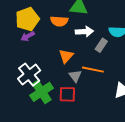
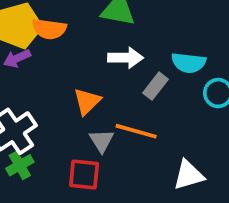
orange semicircle: (59, 21) -> (49, 29), moved
green cross: (42, 92) -> (20, 165), moved, size x0.6

